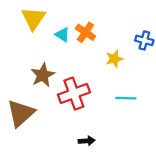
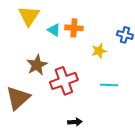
orange cross: (85, 32) -> (74, 28), turned -30

